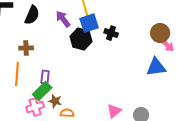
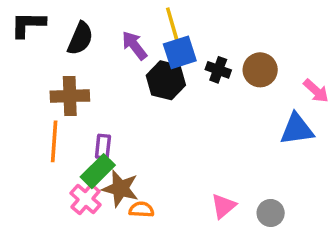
brown circle: (160, 33) -> (260, 70), moved
brown cross: (26, 48) -> (70, 96), size x1.5
brown star: (55, 101) -> (120, 189), size x1.5
pink cross: (35, 107) -> (86, 199), turned -30

